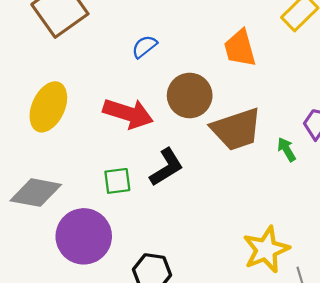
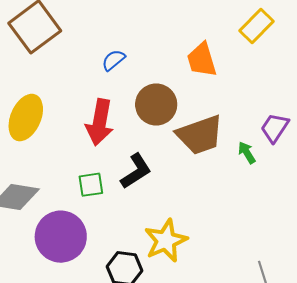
red arrow: (128, 113) -> (100, 122), turned 84
yellow star: (266, 250) -> (166, 241), moved

